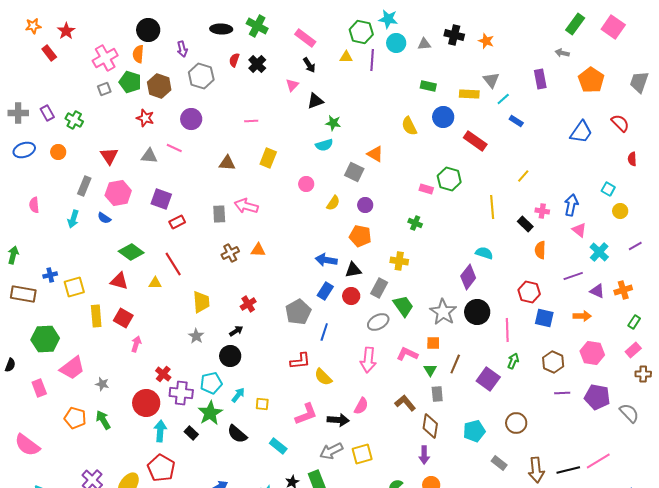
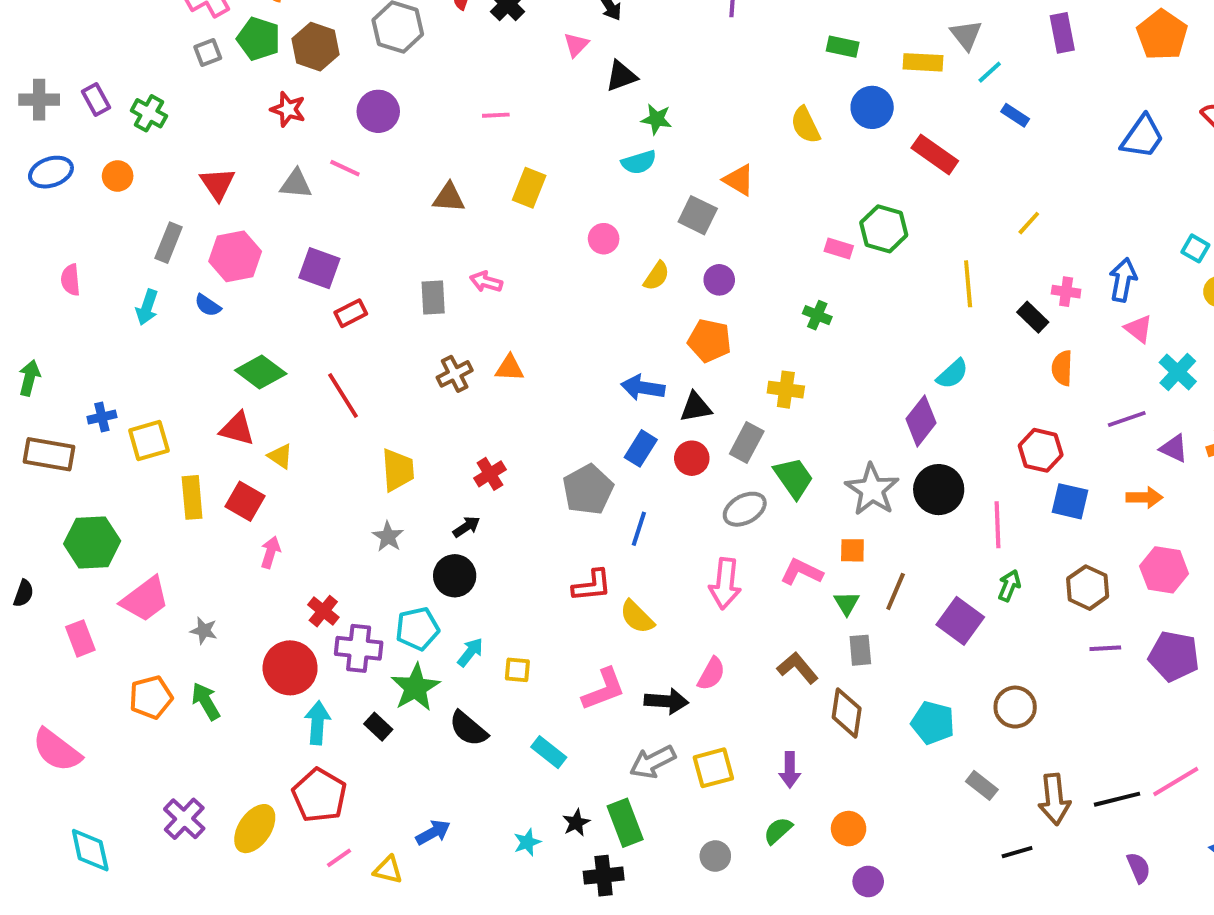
pink arrow: (246, 206) -> (486, 282), size x0.7
cyan semicircle: (484, 253) -> (952, 374), turned 120
yellow triangle: (155, 283) -> (280, 456), moved, turned 32
orange pentagon: (75, 418) -> (151, 697), turned -30
cyan pentagon: (474, 431) -> (933, 723), turned 30
purple arrow: (424, 455) -> (790, 770), moved

